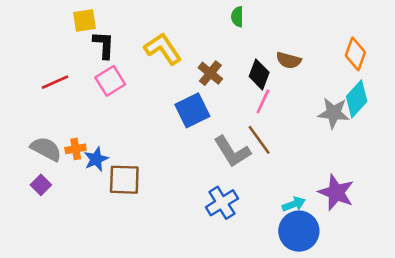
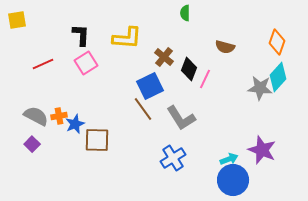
yellow square: (85, 21) -> (17, 20), moved
yellow L-shape: (163, 49) -> (127, 38), turned 128
black diamond: (259, 74) -> (189, 69), moved
brown line: (259, 140) -> (143, 109), moved

